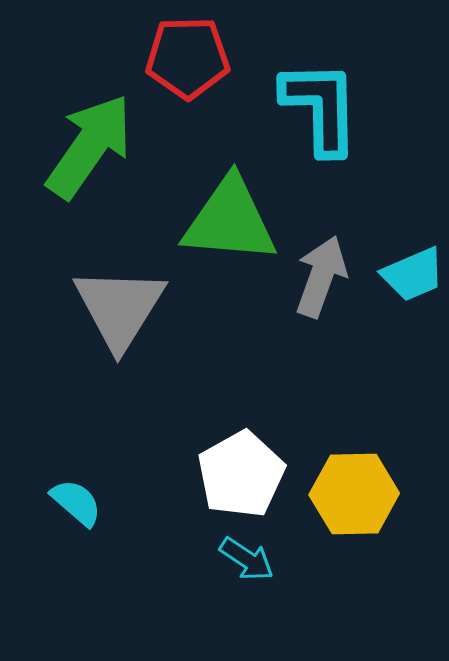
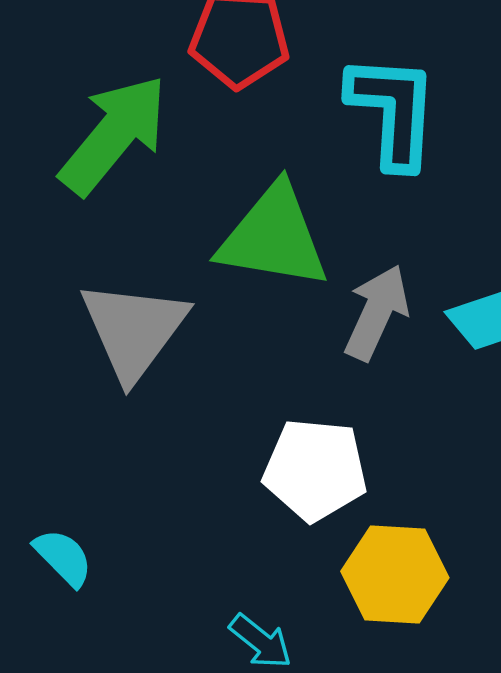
white pentagon: (241, 474) -> (315, 470), moved, turned 30

